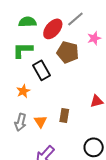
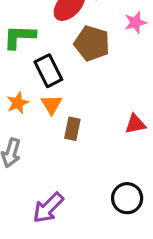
brown rectangle: (64, 116) -> (72, 129), moved
orange triangle: (40, 121) -> (52, 105), moved

